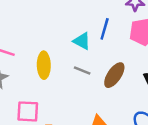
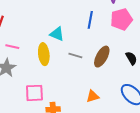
cyan triangle: (82, 41) -> (57, 34), moved

